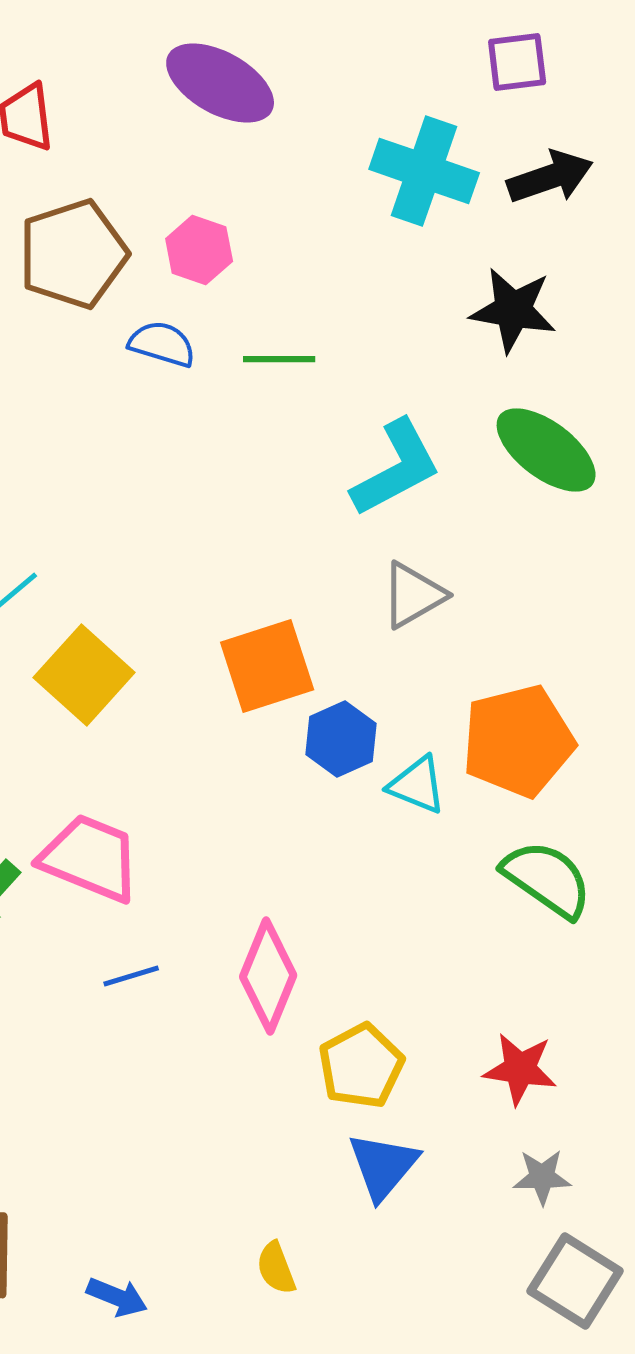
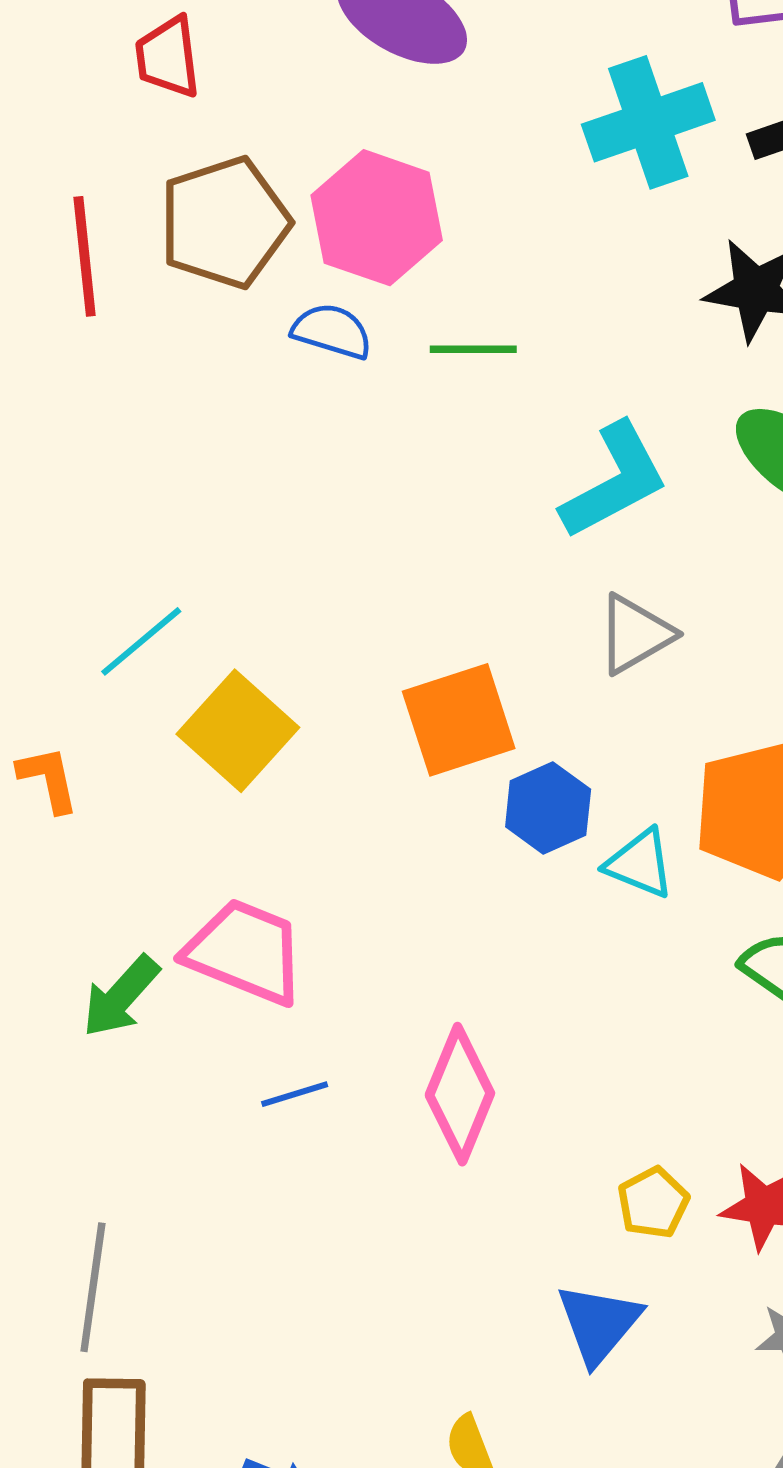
cyan cross: (424, 171) -> (648, 122), turned -38
pink hexagon: (199, 250) -> (377, 218), size x1.6
yellow pentagon: (361, 1066) -> (653, 1203), moved, size x0.7

